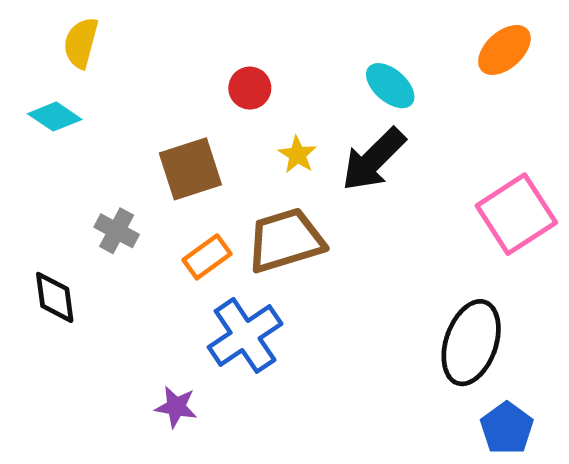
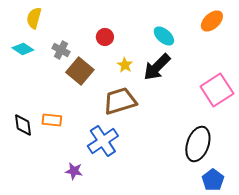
brown square: (190, 169) -> (80, 71), turned -32
gray cross: (117, 231) -> (61, 50), moved
orange rectangle: (207, 257) -> (52, 120), moved, turned 42

